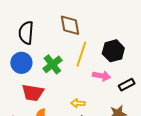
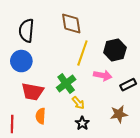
green cross: (52, 64) -> (66, 83), moved
yellow arrow: (78, 103) -> (78, 103), turned -136

